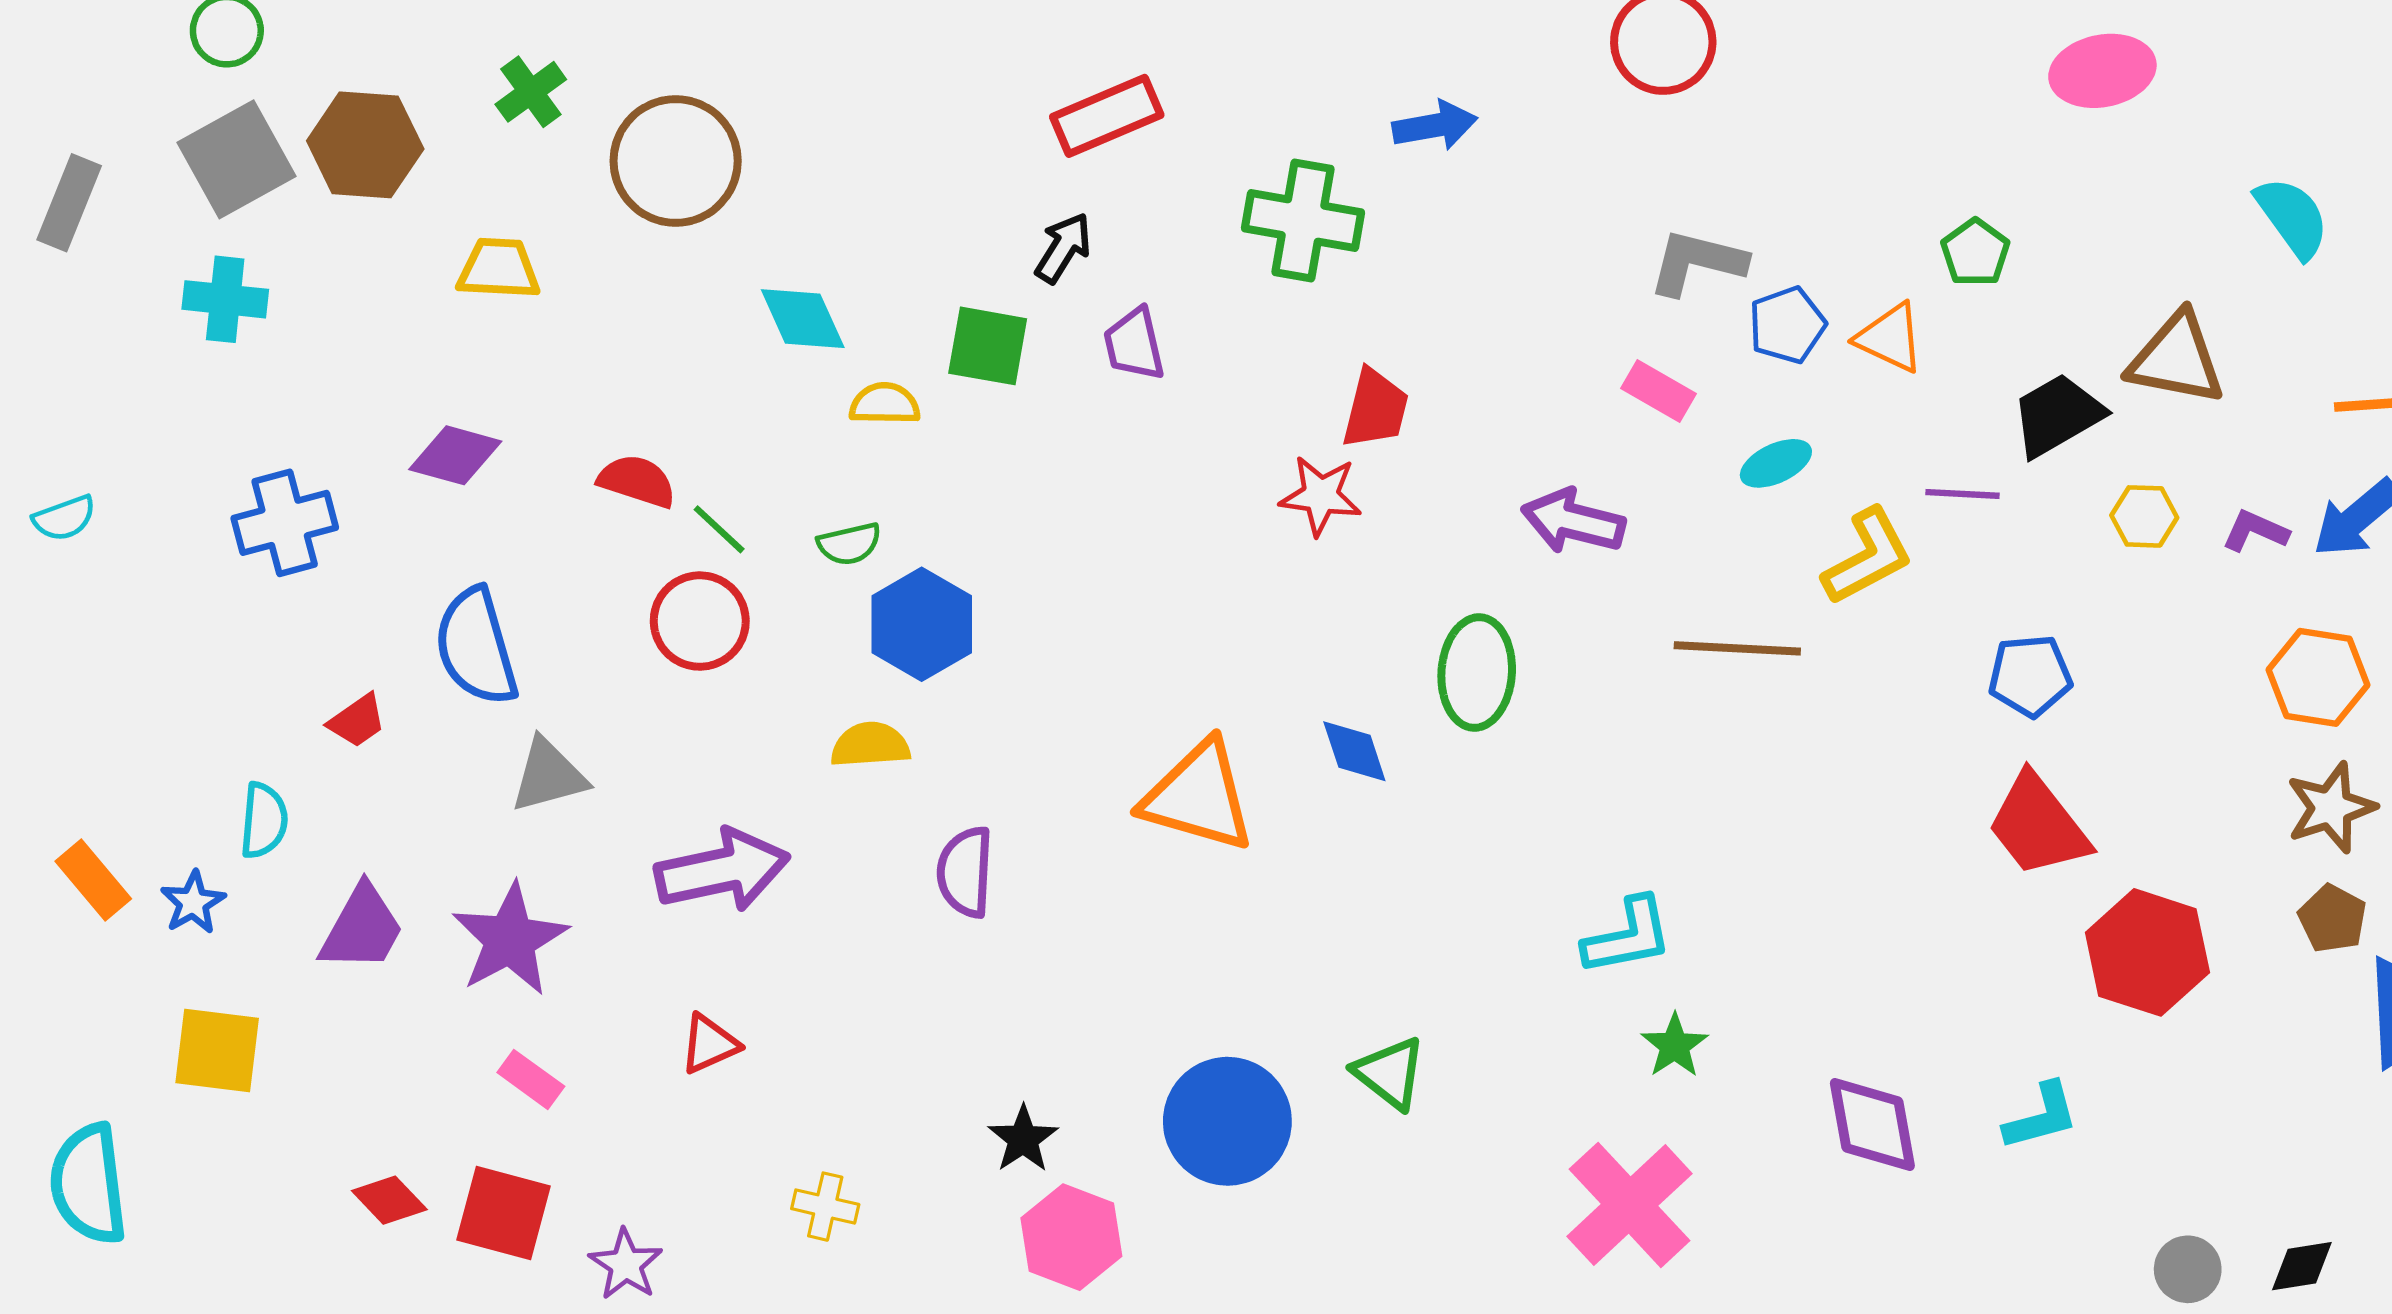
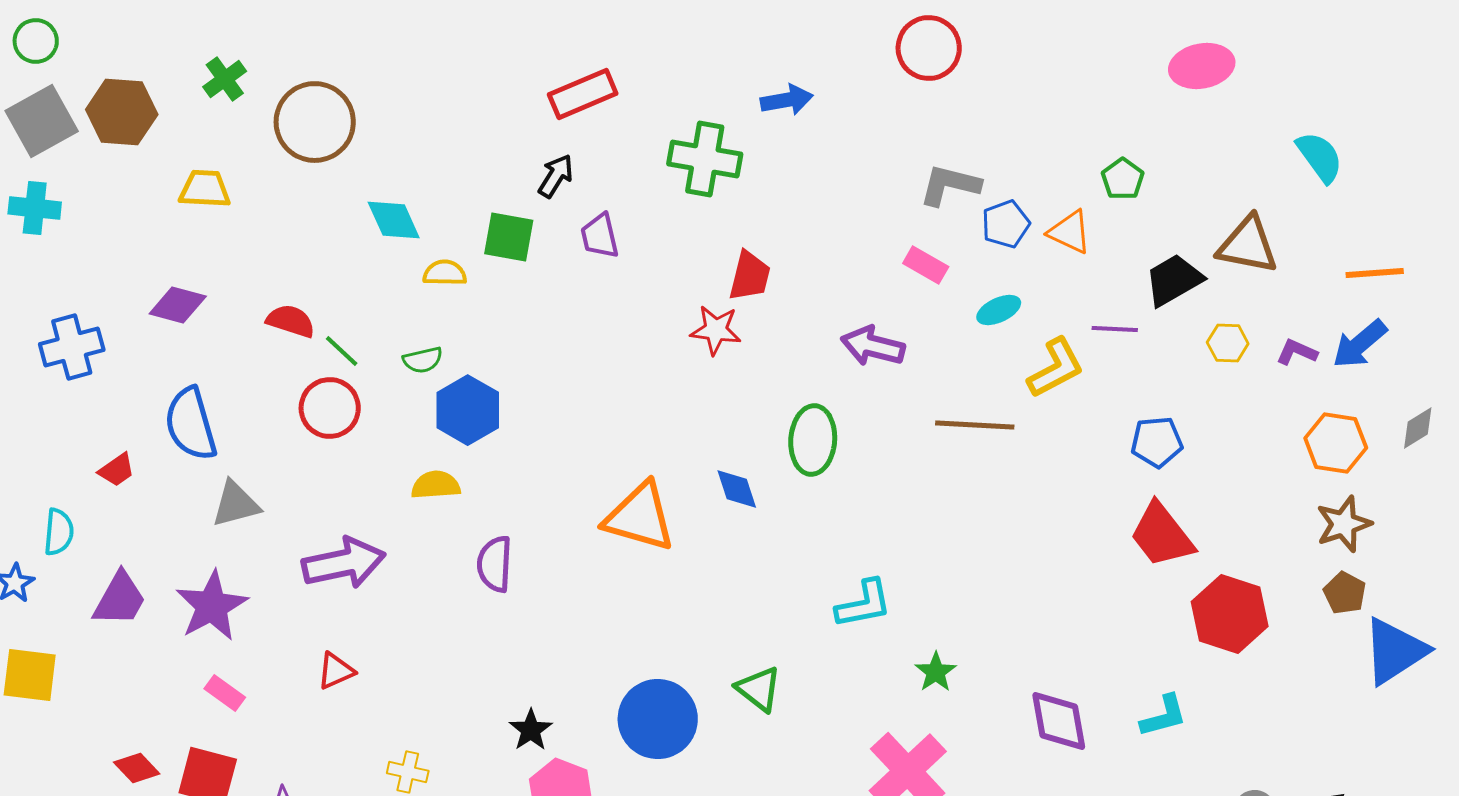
cyan L-shape: (1628, 936) -> (864, 604), moved

